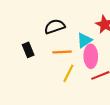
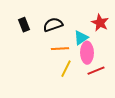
black rectangle: (28, 50) -> (24, 25), moved

